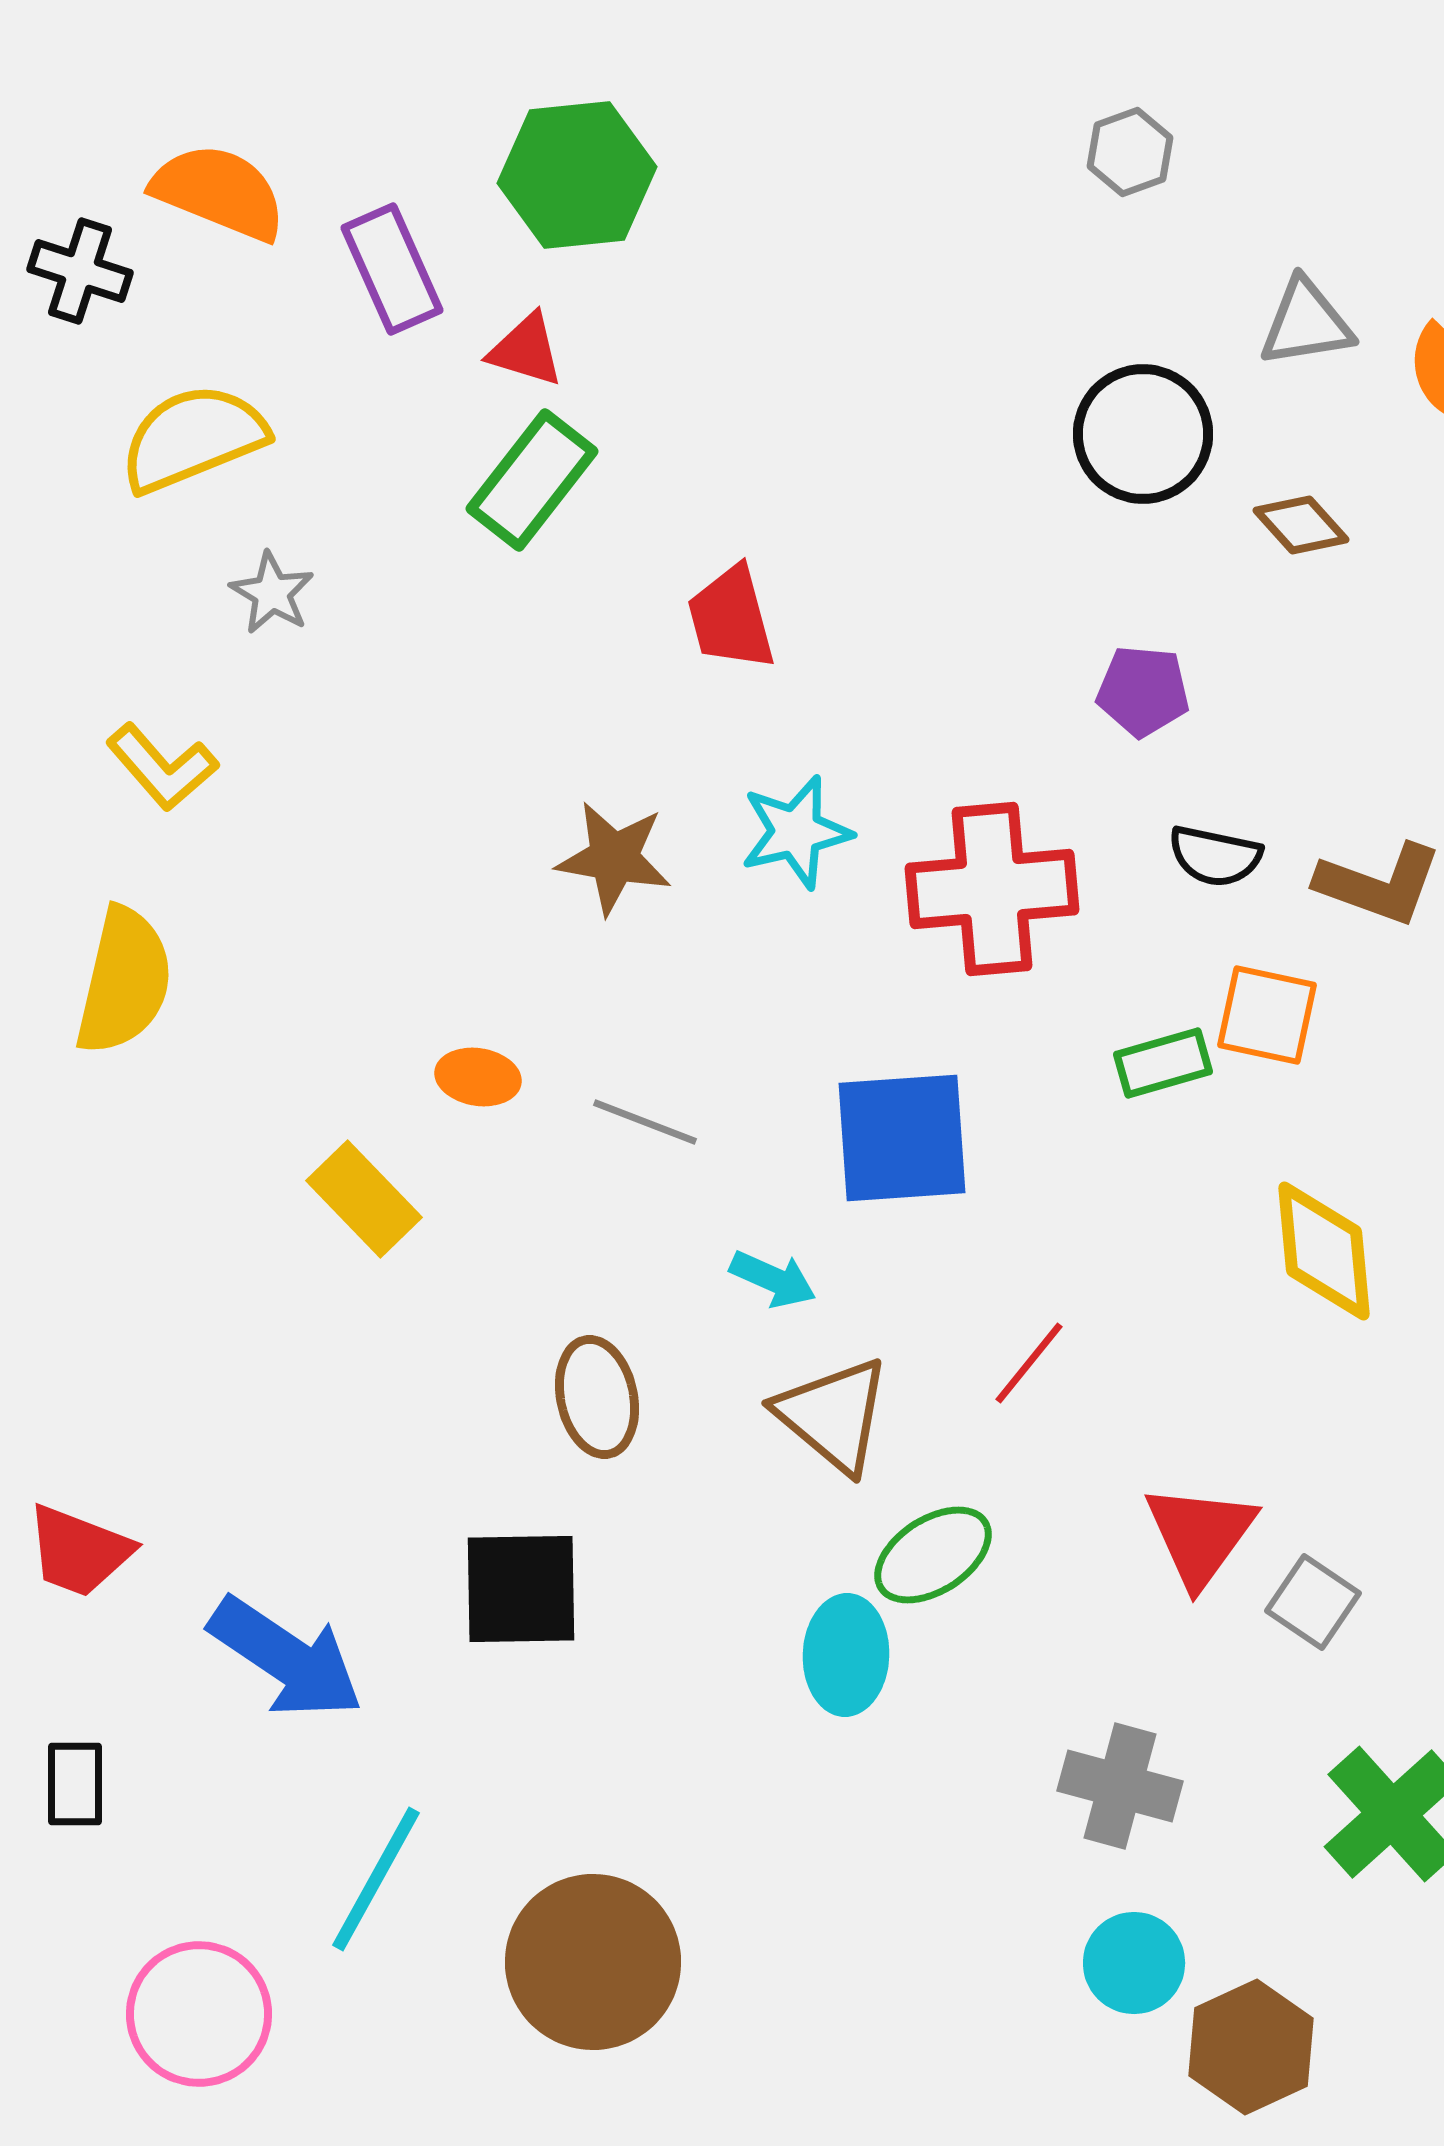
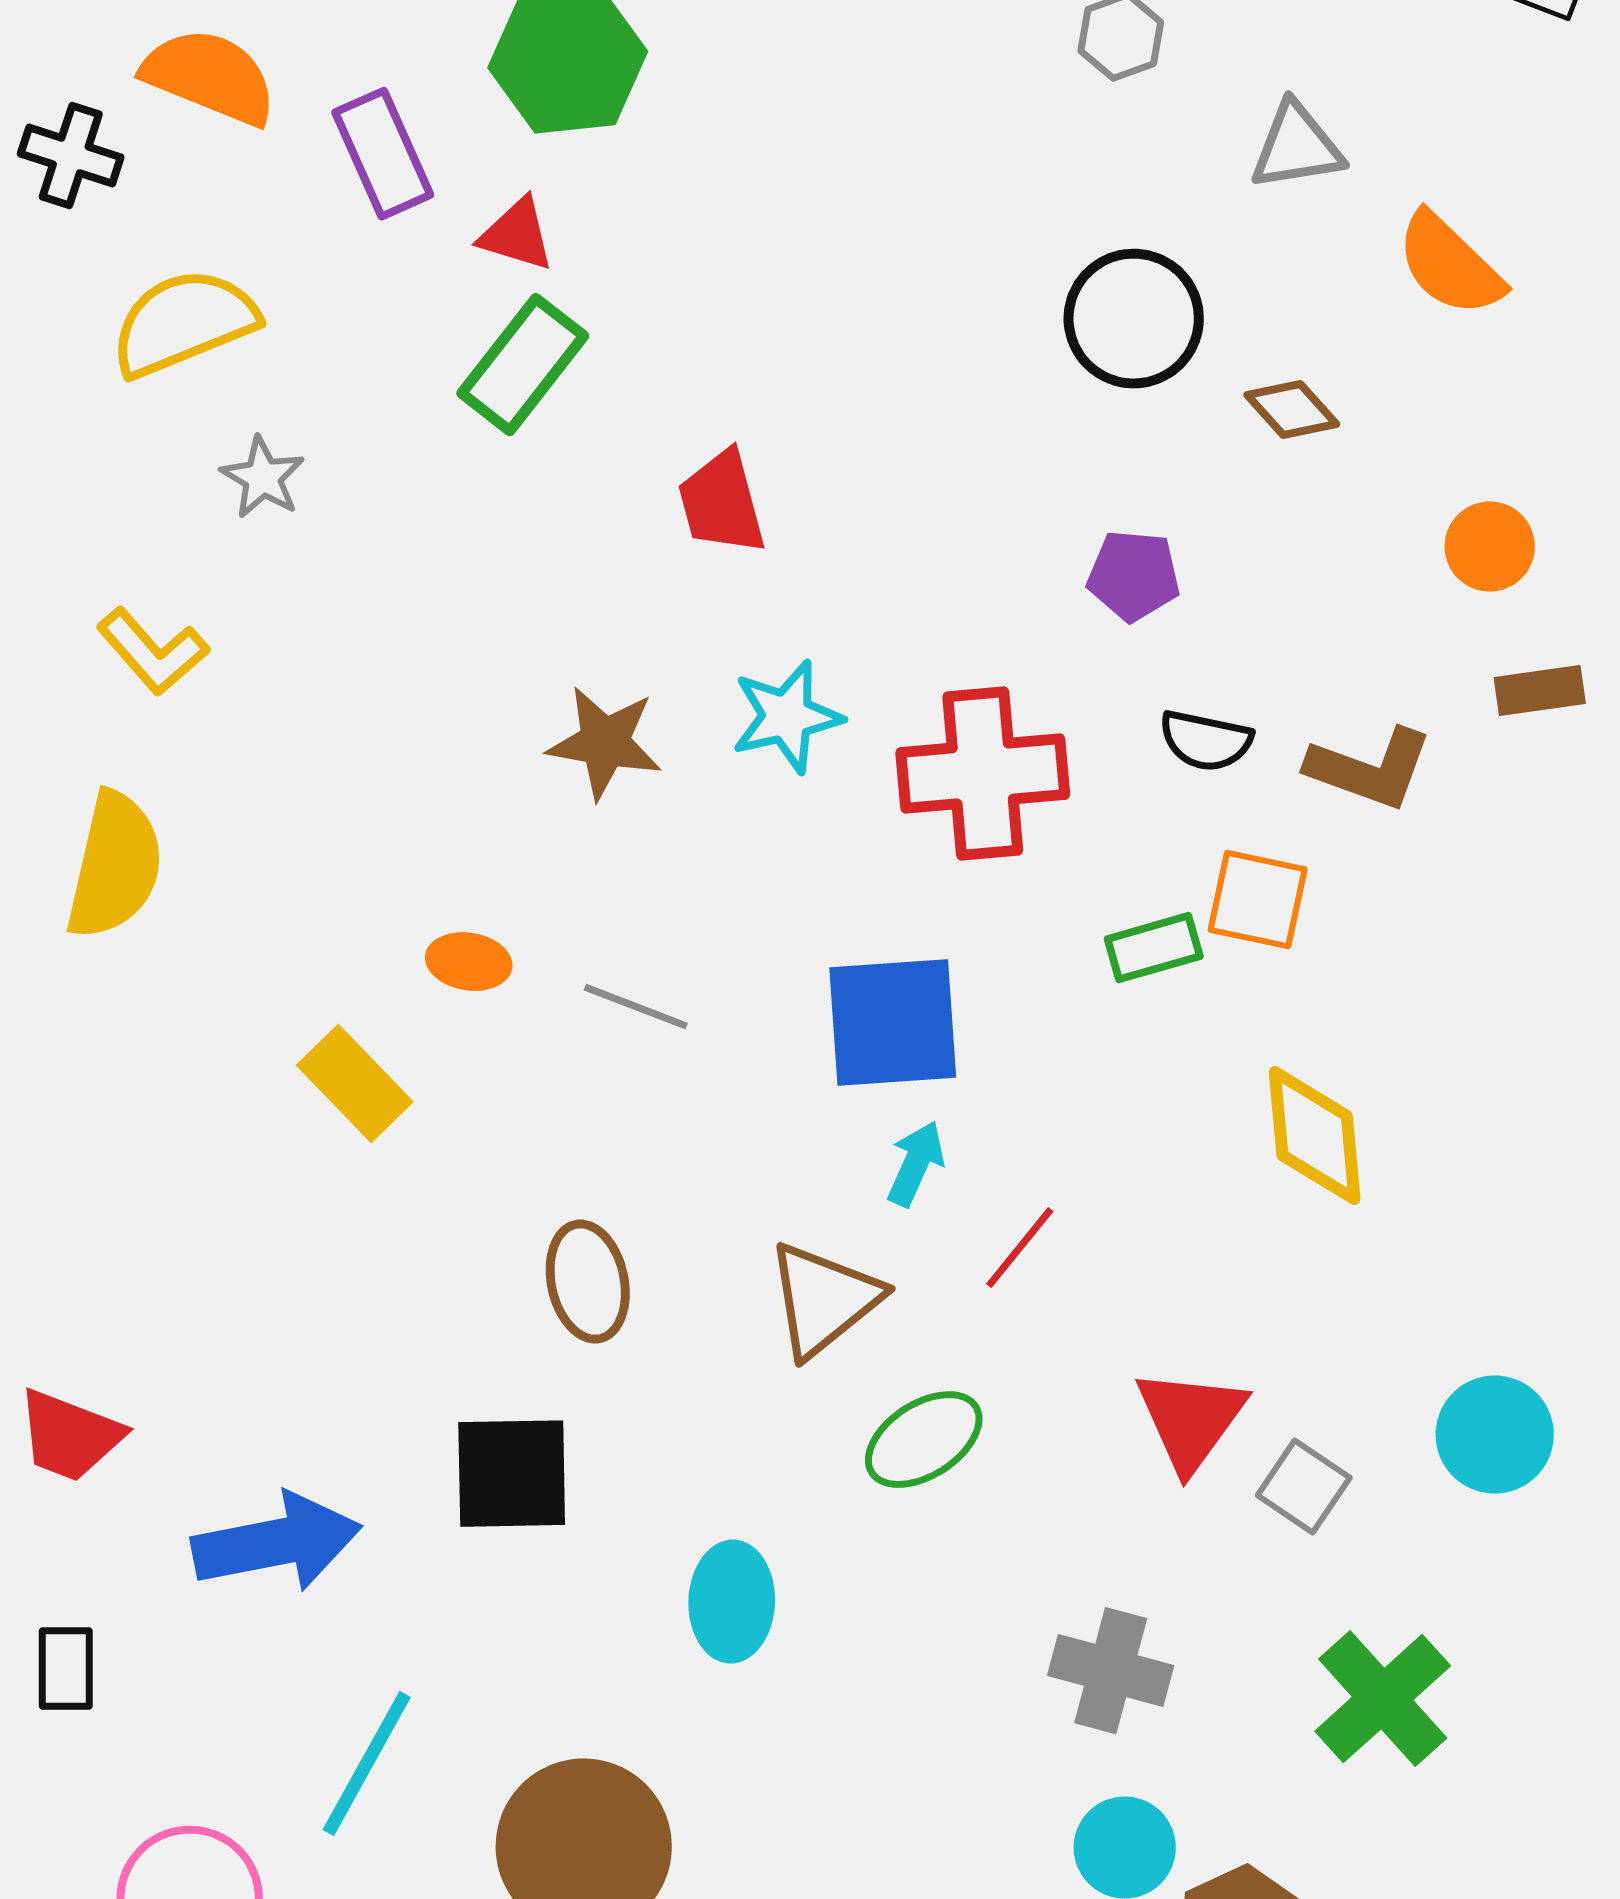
gray triangle: (1306, 323) -> (1297, 147), moved
cyan arrow: (773, 1279) -> (916, 1164), moved, turned -90
brown triangle: (833, 1415) -> (824, 1300), turned 41
cyan ellipse: (846, 1655) -> (732, 1602), moved
blue arrow: (286, 1658) -> (277, 1543), turned -45

